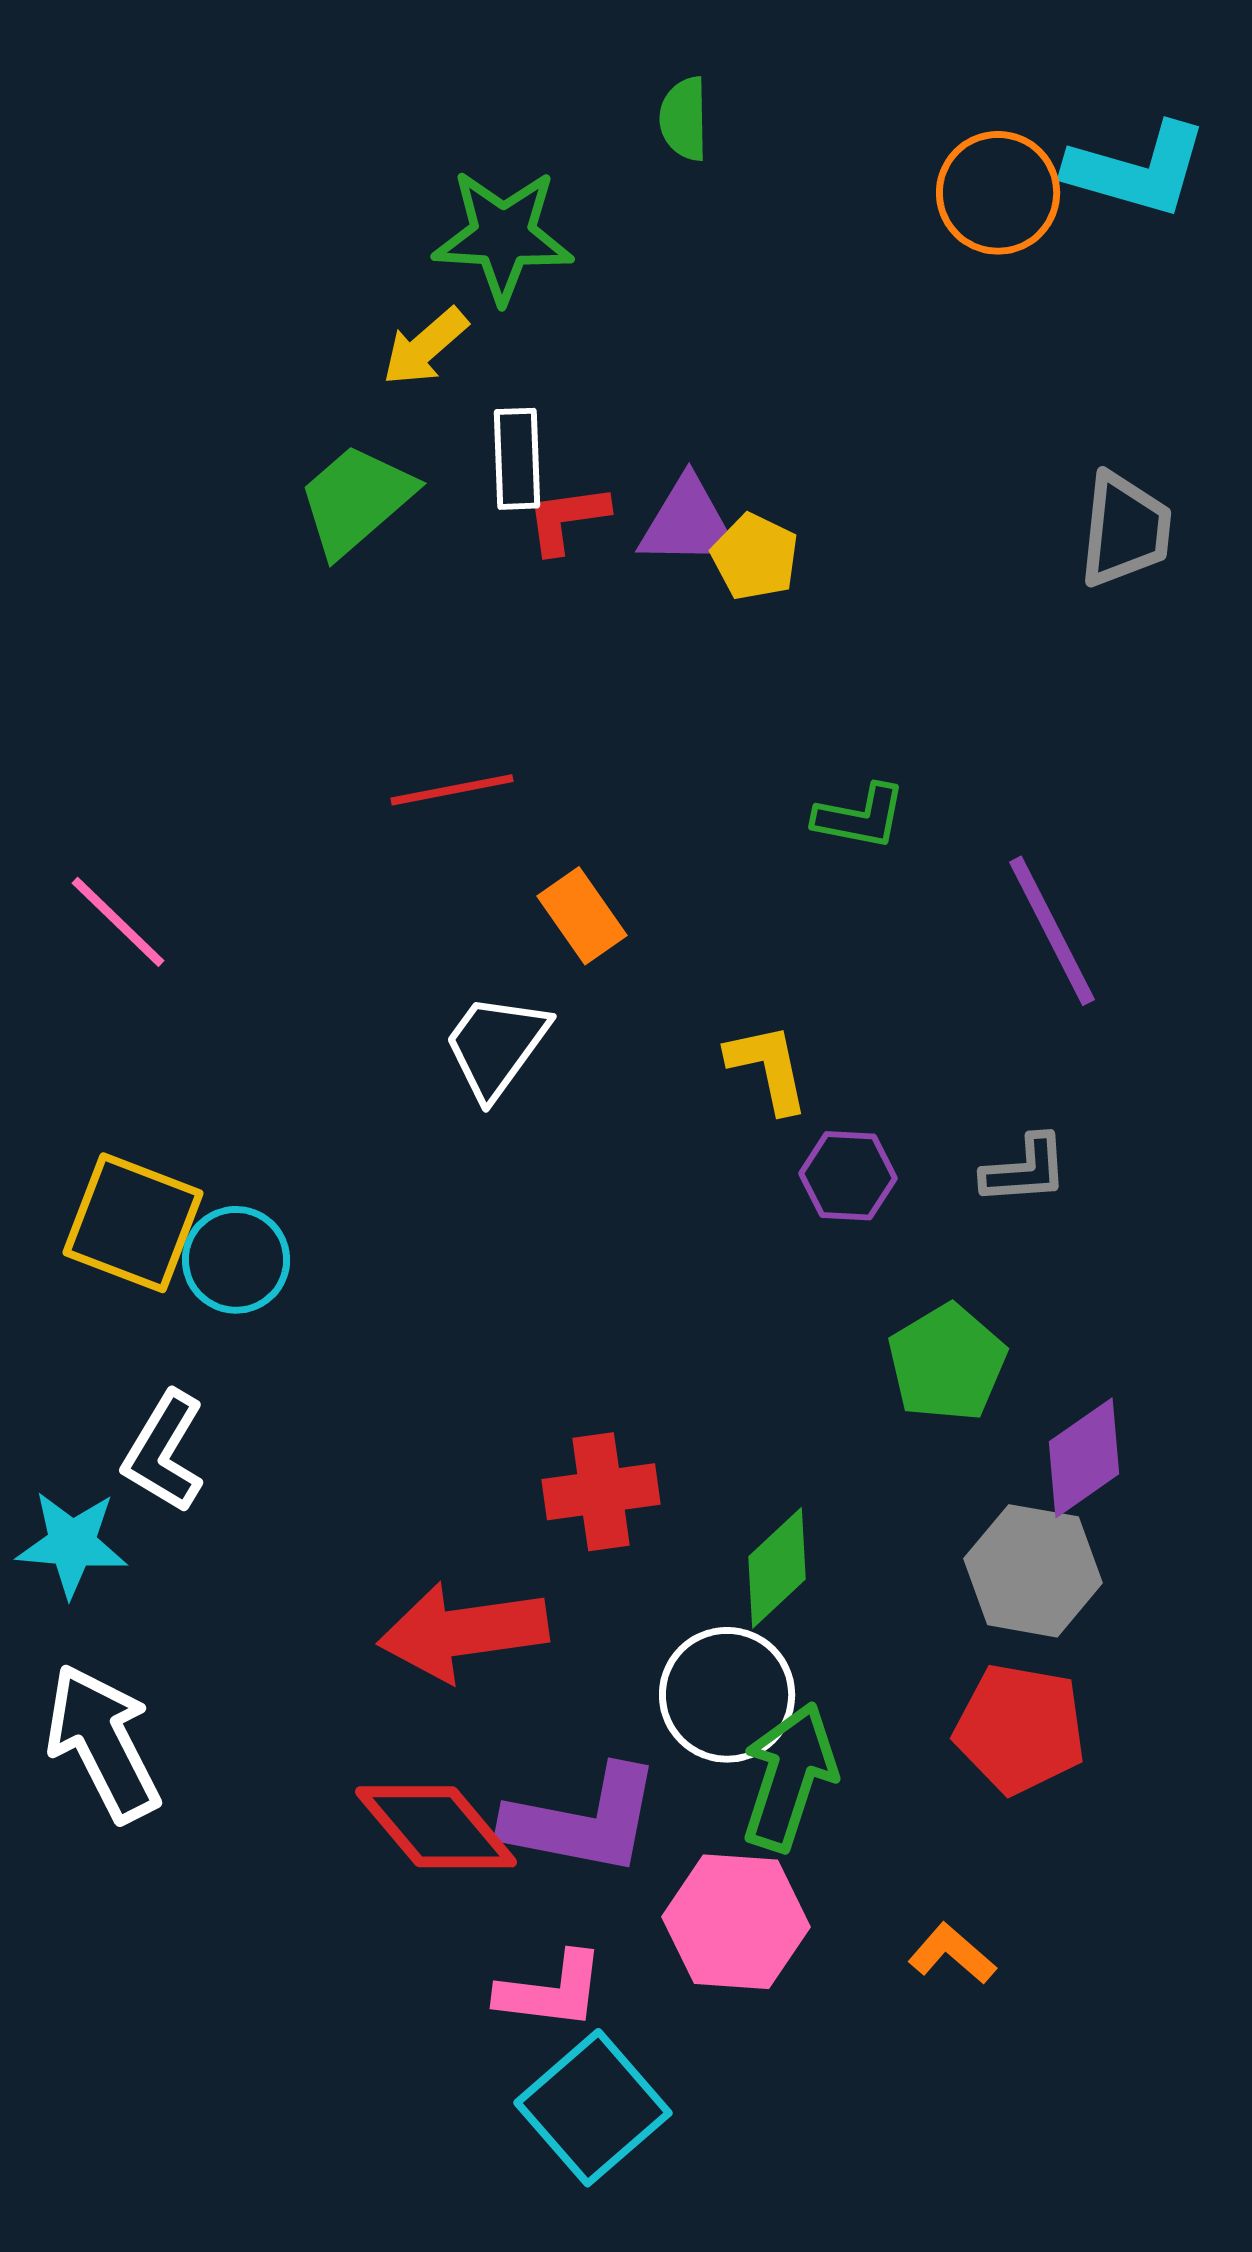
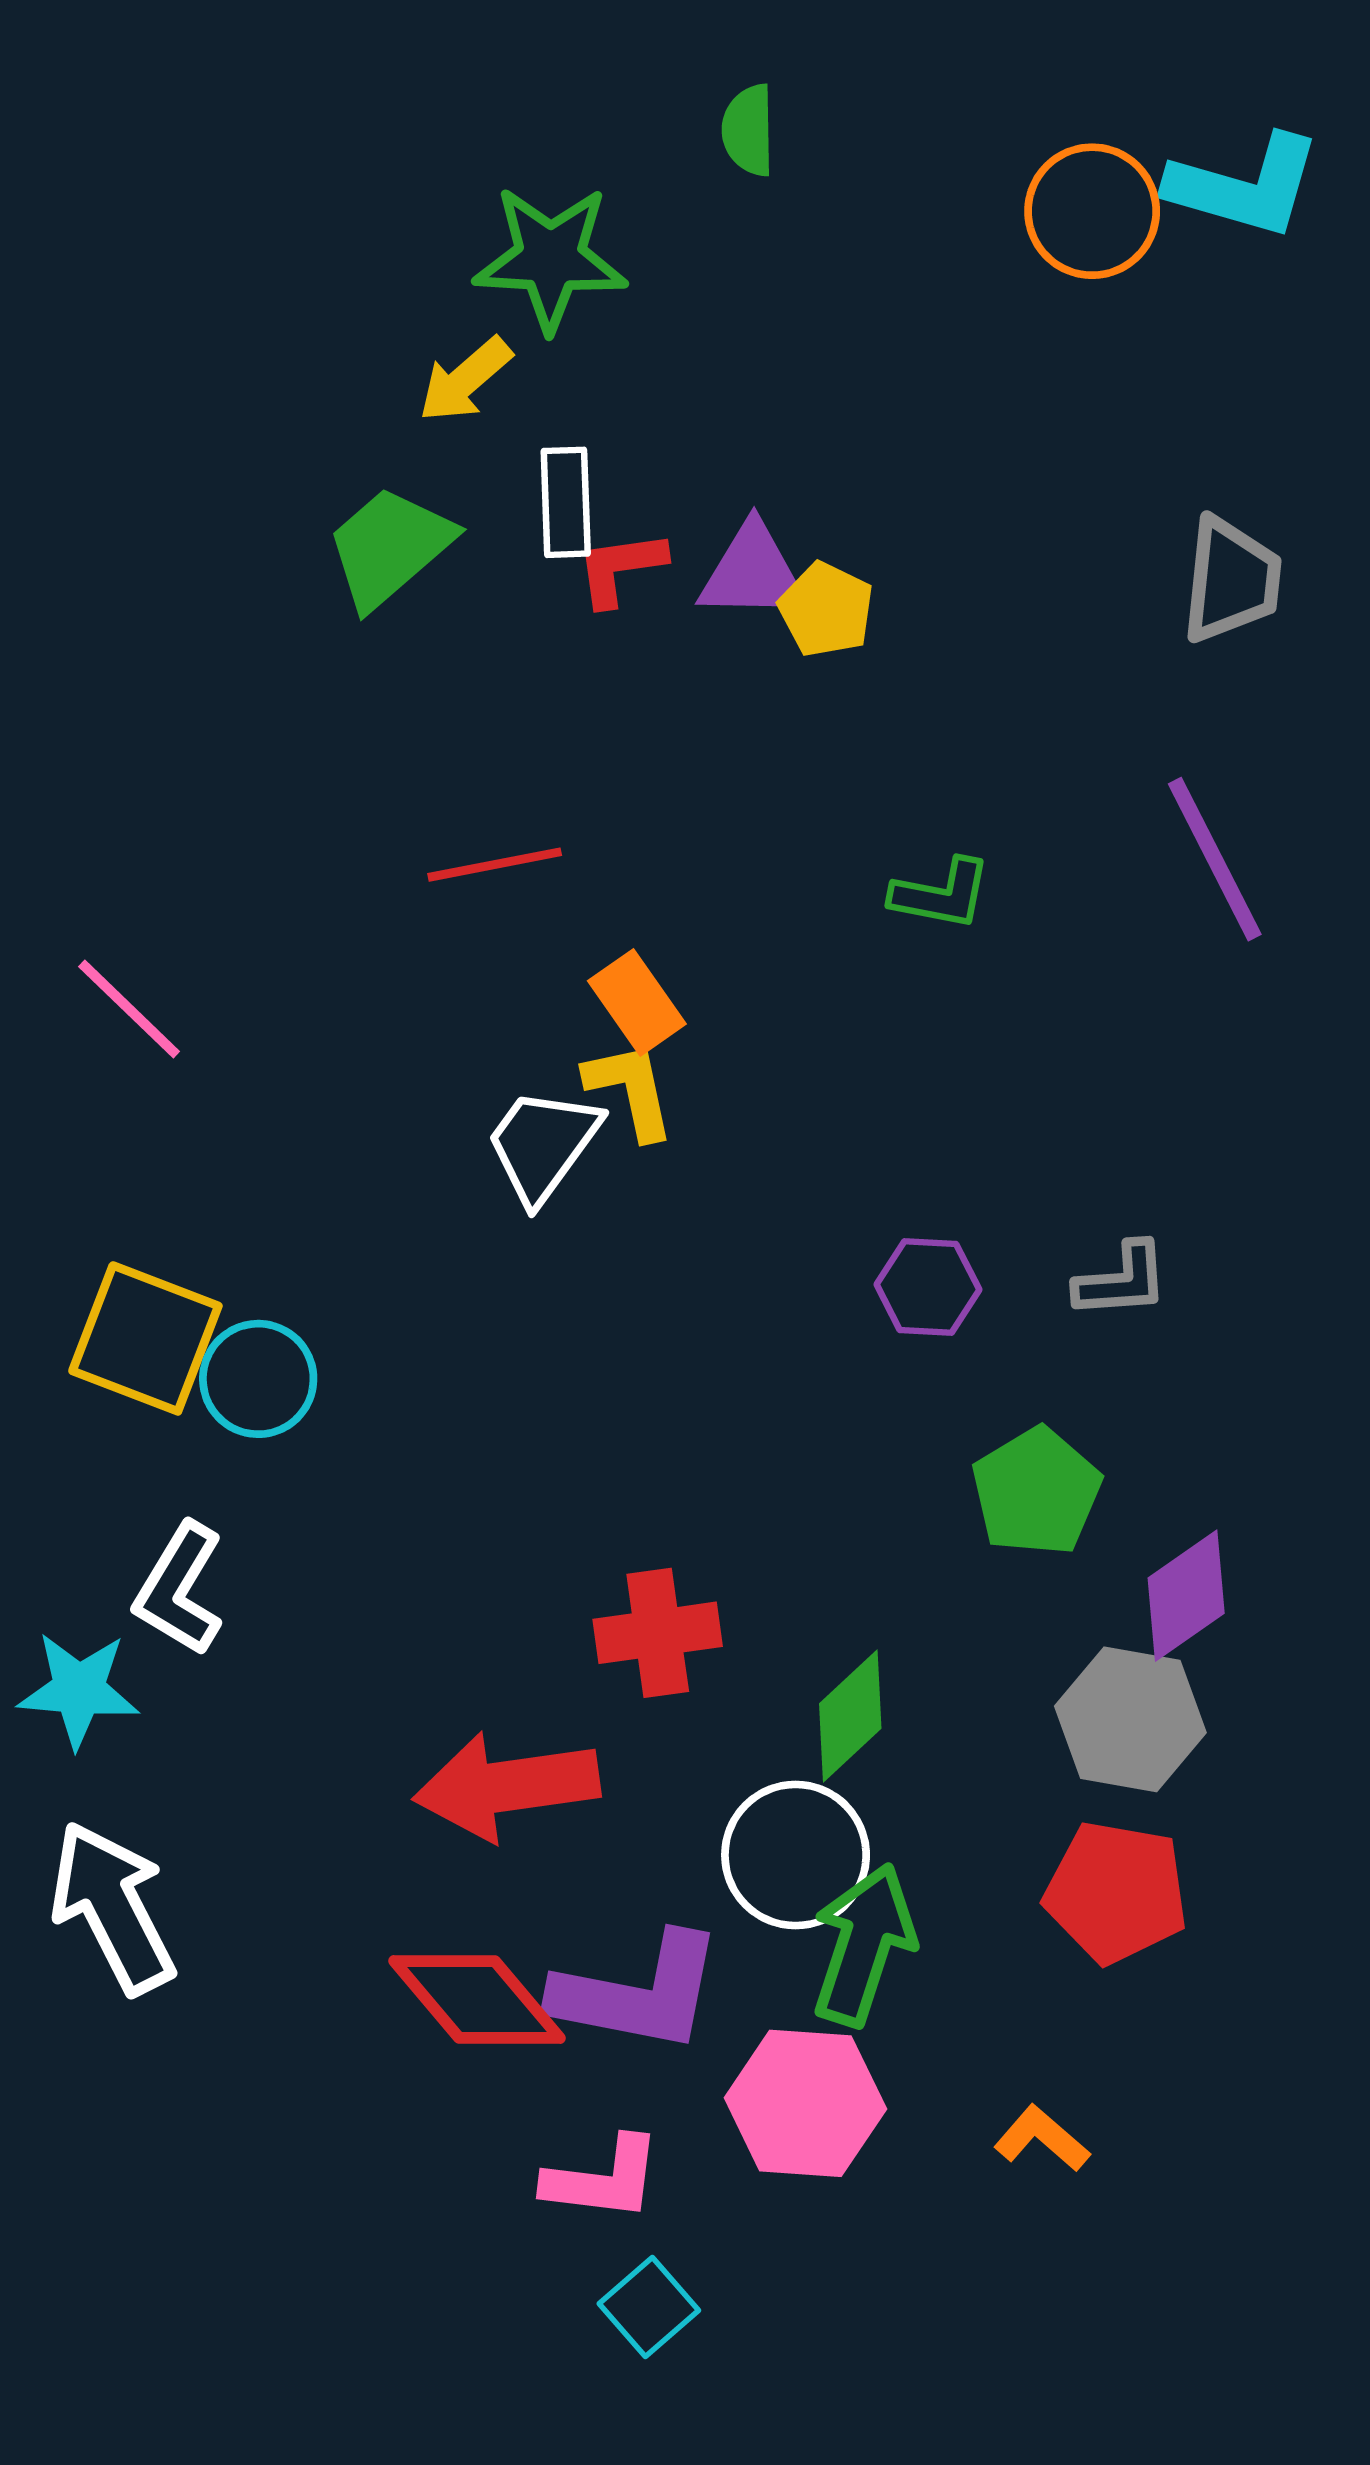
purple line: (1052, 931) -> (1215, 859), moved
yellow L-shape: (768, 1068) -> (630, 1090), moved
cyan square: (593, 2108) -> (649, 2307), size x0.6

